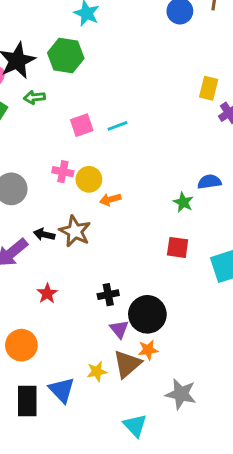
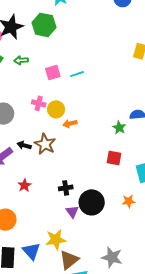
green arrow: (34, 97) -> (21, 60), moved
orange star: (148, 350) -> (129, 201), moved
brown triangle: (127, 364) -> (69, 260), moved
yellow star: (97, 372) -> (56, 240), size x1.5

